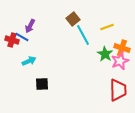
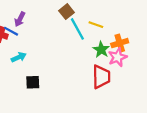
yellow line: (107, 27) -> (96, 25), moved, turned 40
orange cross: (122, 48) -> (120, 43), turned -35
red trapezoid: (118, 90) -> (101, 77), moved

